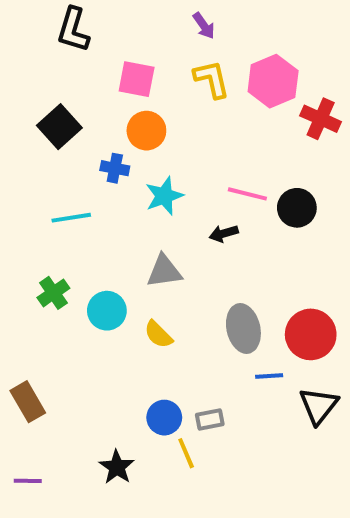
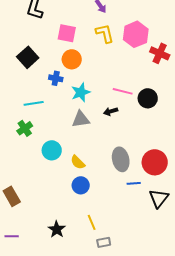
gray triangle: (164, 271) -> (81, 119), moved
green cross: (53, 293) -> (25, 128), moved
blue circle: (164, 418) -> (81, 185), moved
gray rectangle: (210, 420) -> (104, 242), moved

